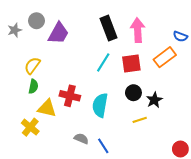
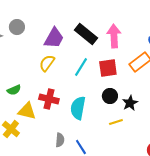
black rectangle: (108, 28) -> (86, 34), turned -30
purple trapezoid: (58, 33) -> (54, 38), moved
yellow semicircle: (32, 66) -> (47, 63), moved
green semicircle: (33, 86) -> (14, 90), turned 56
gray semicircle: (81, 139) -> (60, 140), turned 72

